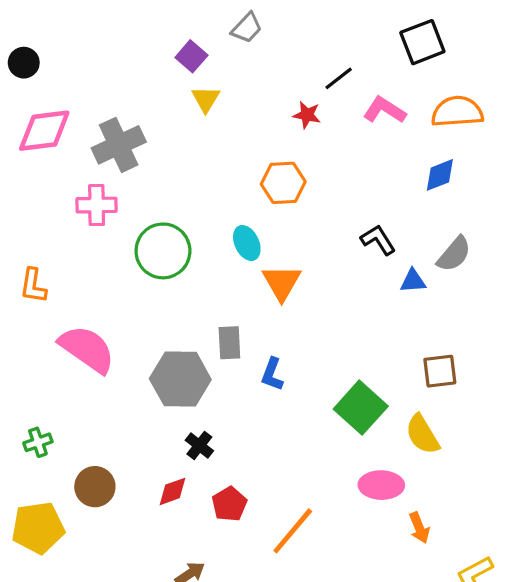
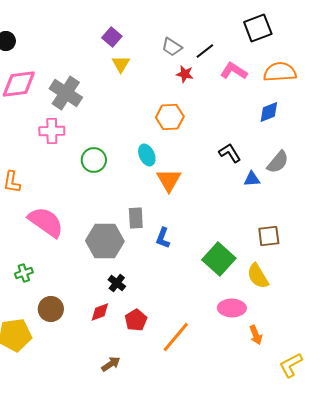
gray trapezoid: (247, 28) -> (172, 47), moved, turned 80
gray cross: (119, 145) -> (66, 93), turned -32
green circle: (163, 251) -> (94, 160), size x0.7
green cross: (38, 442) -> (24, 273), moved

